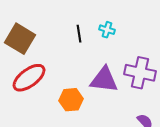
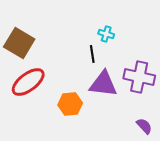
black line: (79, 34) -> (92, 54), moved

